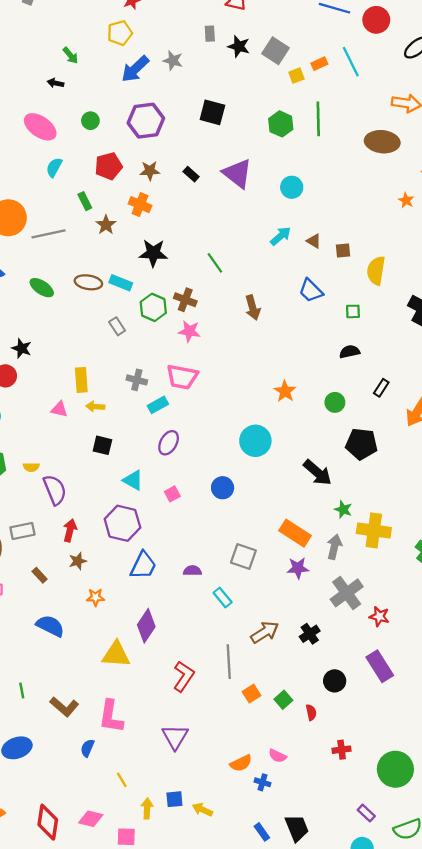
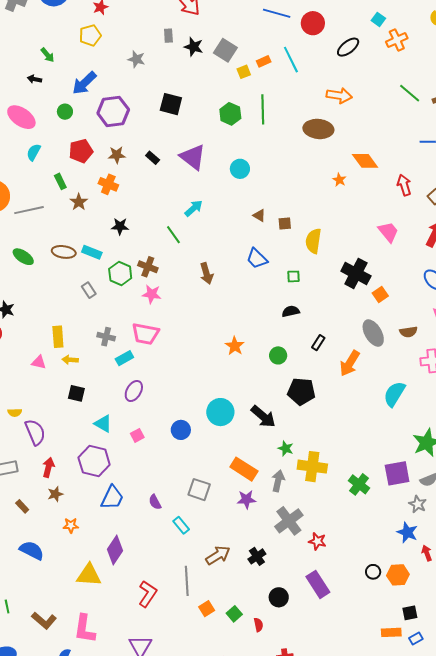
blue arrow: (135, 69) -> (84, 83), moved
cyan arrow: (281, 236) -> (194, 208), moved
black star: (153, 253) -> (120, 226), size x0.7
cyan circle: (255, 441) -> (220, 412), moved
purple semicircle: (192, 571) -> (155, 502), turned -119

